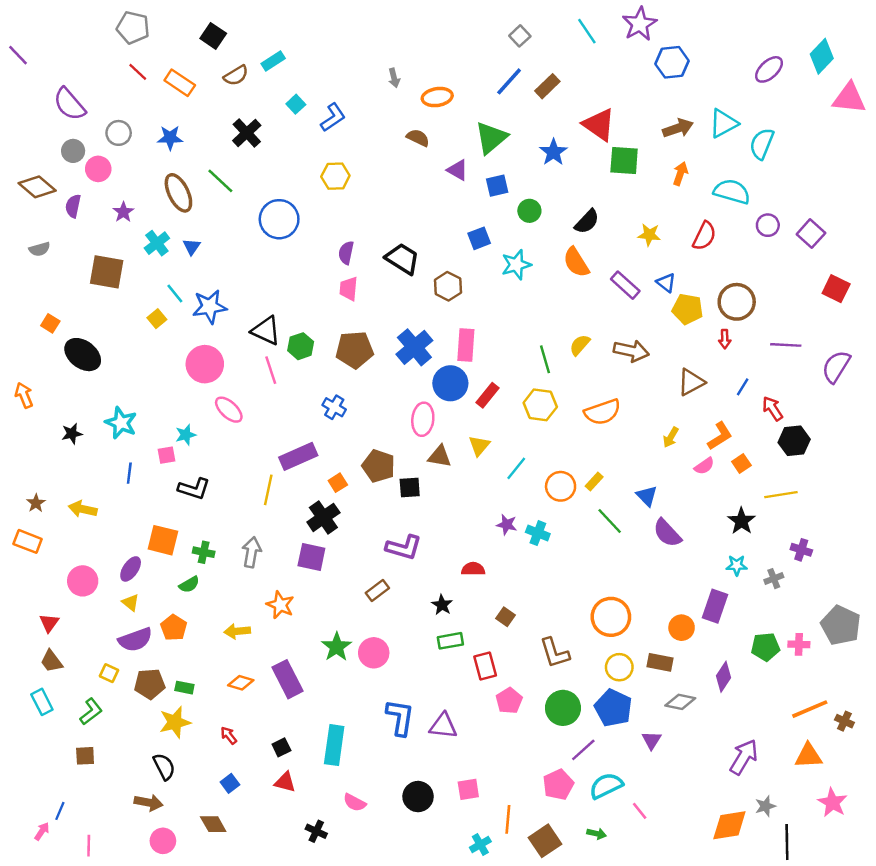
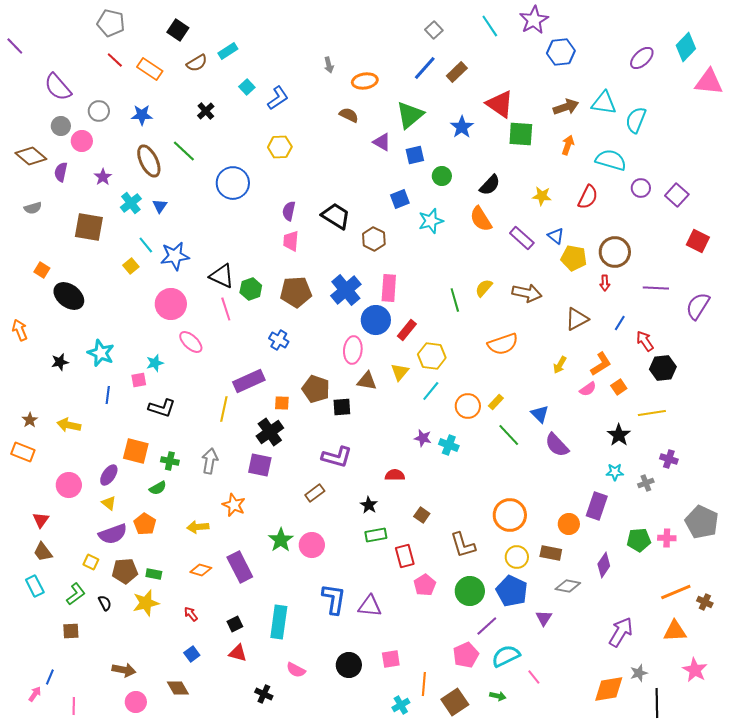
cyan triangle: (723, 123) -> (604, 103), turned 36
black cross: (247, 133) -> (206, 111), size x0.7
yellow hexagon: (540, 405) -> (432, 356), moved
orange square: (338, 483) -> (282, 403), turned 35
black semicircle: (164, 767) -> (105, 603), moved, size x0.7

